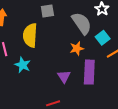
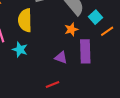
purple triangle: (64, 77) -> (61, 58), turned -32

